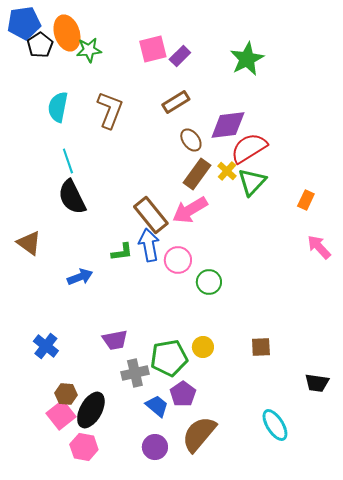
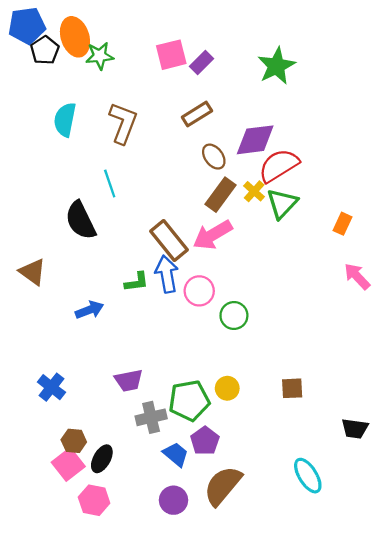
cyan line: (68, 161) -> (110, 183), moved
black ellipse: (91, 410) -> (102, 459), size x0.7

